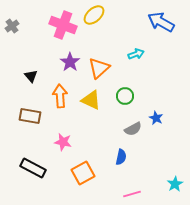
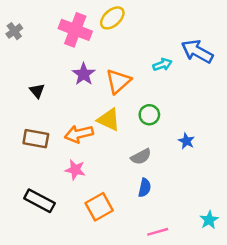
blue arrow: (161, 22) -> (197, 51), moved
orange arrow: (60, 96) -> (79, 134), moved, turned -100
gray semicircle: (133, 129) -> (141, 157), moved

